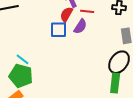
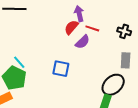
blue square: (59, 30) -> (61, 69), moved

